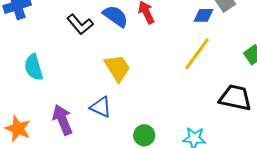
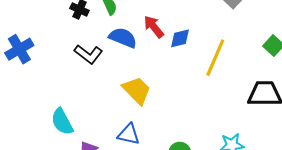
blue diamond: (203, 15) -> (180, 38), moved
cyan semicircle: (34, 67) -> (62, 122), moved

